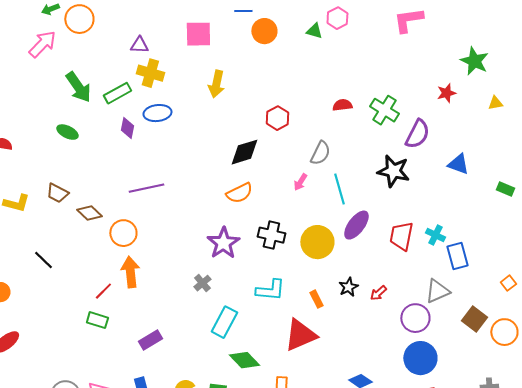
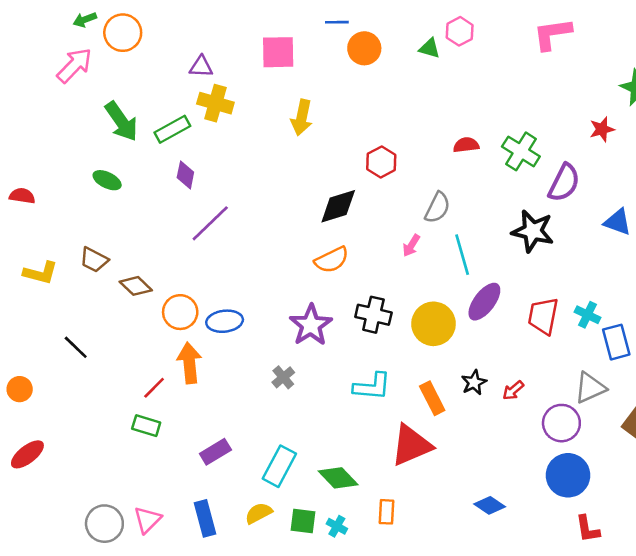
blue ellipse: (157, 113) -> (225, 321), moved
purple line: (146, 188) -> (210, 223), moved, turned -32
orange rectangle: (316, 299) -> (432, 398), size x1.4
cyan rectangle: (224, 322) -> (279, 466), moved

